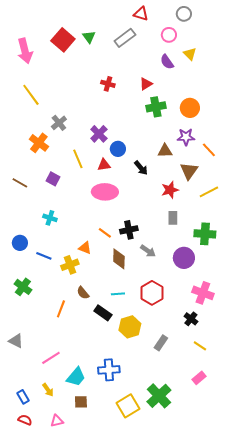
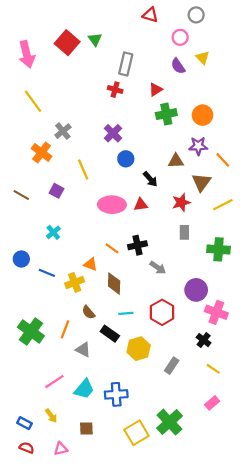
gray rectangle: (125, 38) -> (126, 64), moved, turned -40
purple cross: (99, 134) -> (113, 133), moved
red triangle: (104, 165) -> (141, 205), moved
cyan cross: (50, 218) -> (53, 232), turned 32
purple circle: (184, 258) -> (196, 290), moved
brown diamond: (119, 259) -> (114, 284), moved
green cross: (23, 287) -> (31, 331), moved, size x1.4
gray triangle: (16, 341) -> (83, 350), moved
cyan trapezoid: (76, 377) -> (84, 389), moved
blue rectangle: (23, 397) -> (25, 423), turned -32

